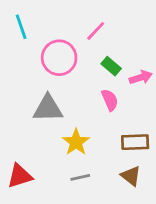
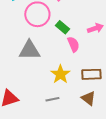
green rectangle: (111, 66) -> (62, 27), moved
yellow star: (76, 142) -> (60, 74), moved

